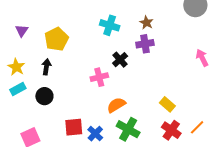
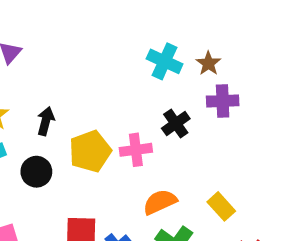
brown star: (146, 23) -> (208, 63), moved
yellow pentagon: (56, 39) -> (90, 151), moved
yellow rectangle: (167, 104) -> (221, 206), moved

